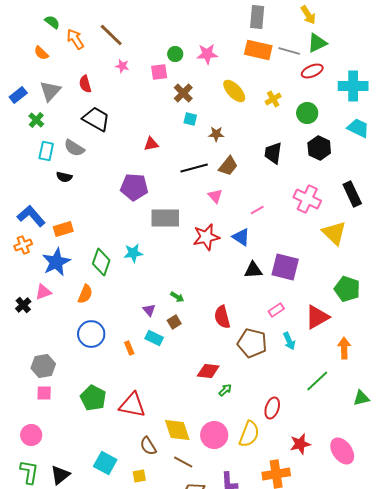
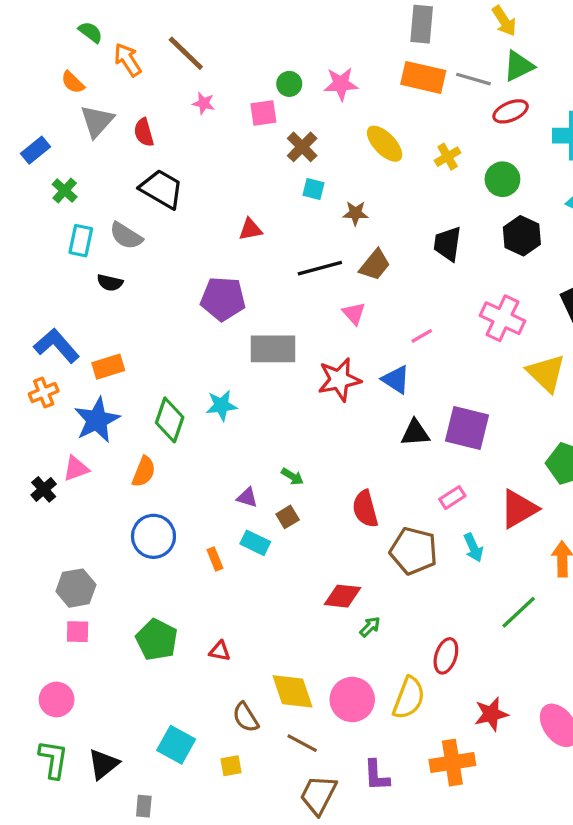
gray triangle: (50, 91) -> (97, 121), moved
purple triangle: (149, 310) -> (247, 498), turned -32
red triangle: (132, 405) -> (220, 651), size x0.5

